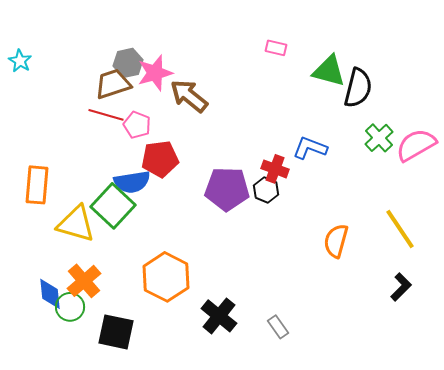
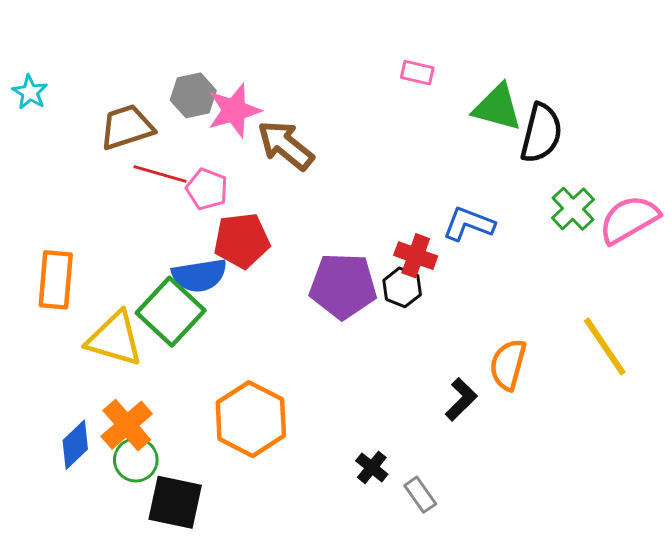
brown trapezoid: (113, 84) -> (127, 127), moved
black L-shape: (401, 287) -> (461, 399), moved
blue diamond: (50, 294) -> (75, 445), turned 52
green circle: (70, 307) -> (136, 460), moved
black cross: (219, 316) -> (372, 467), moved, size x0.6

